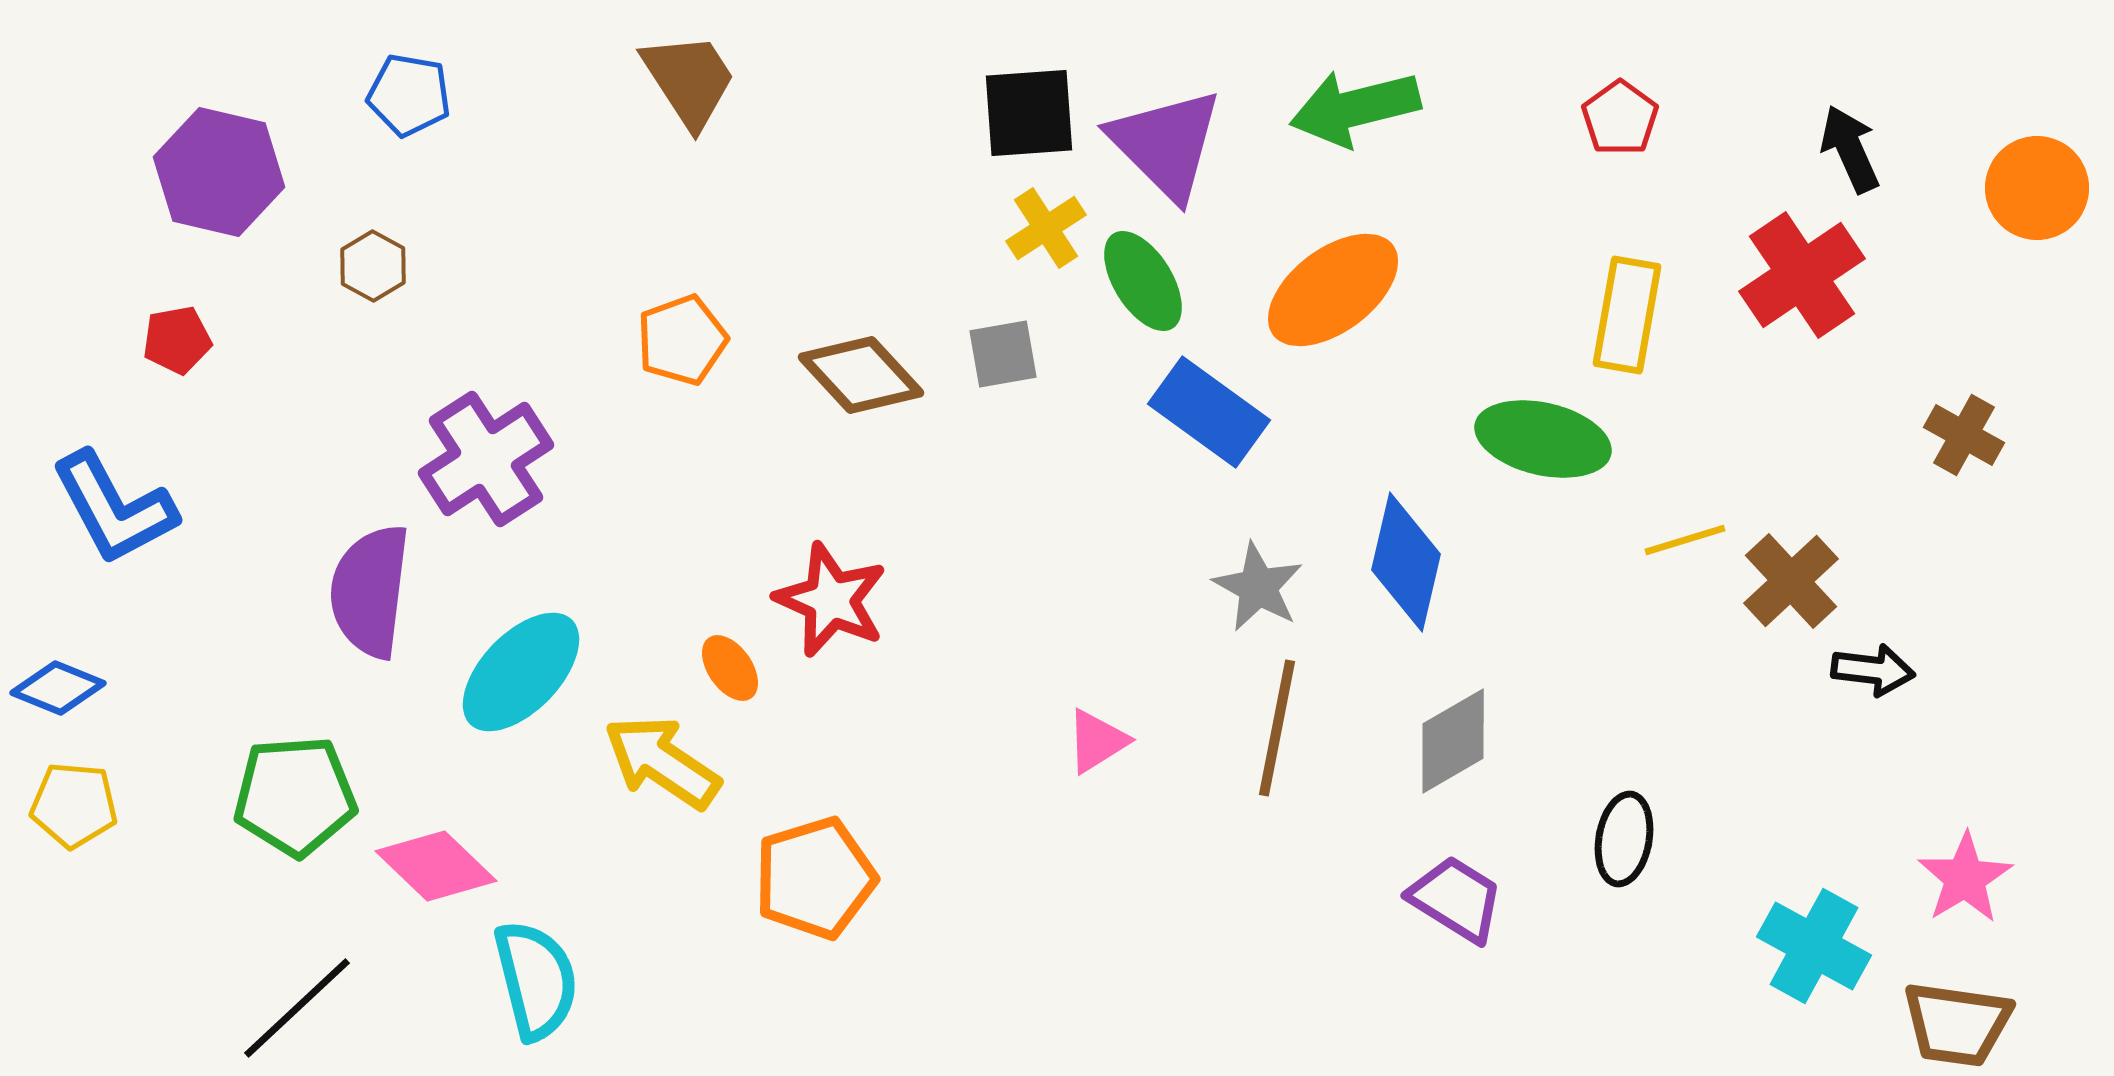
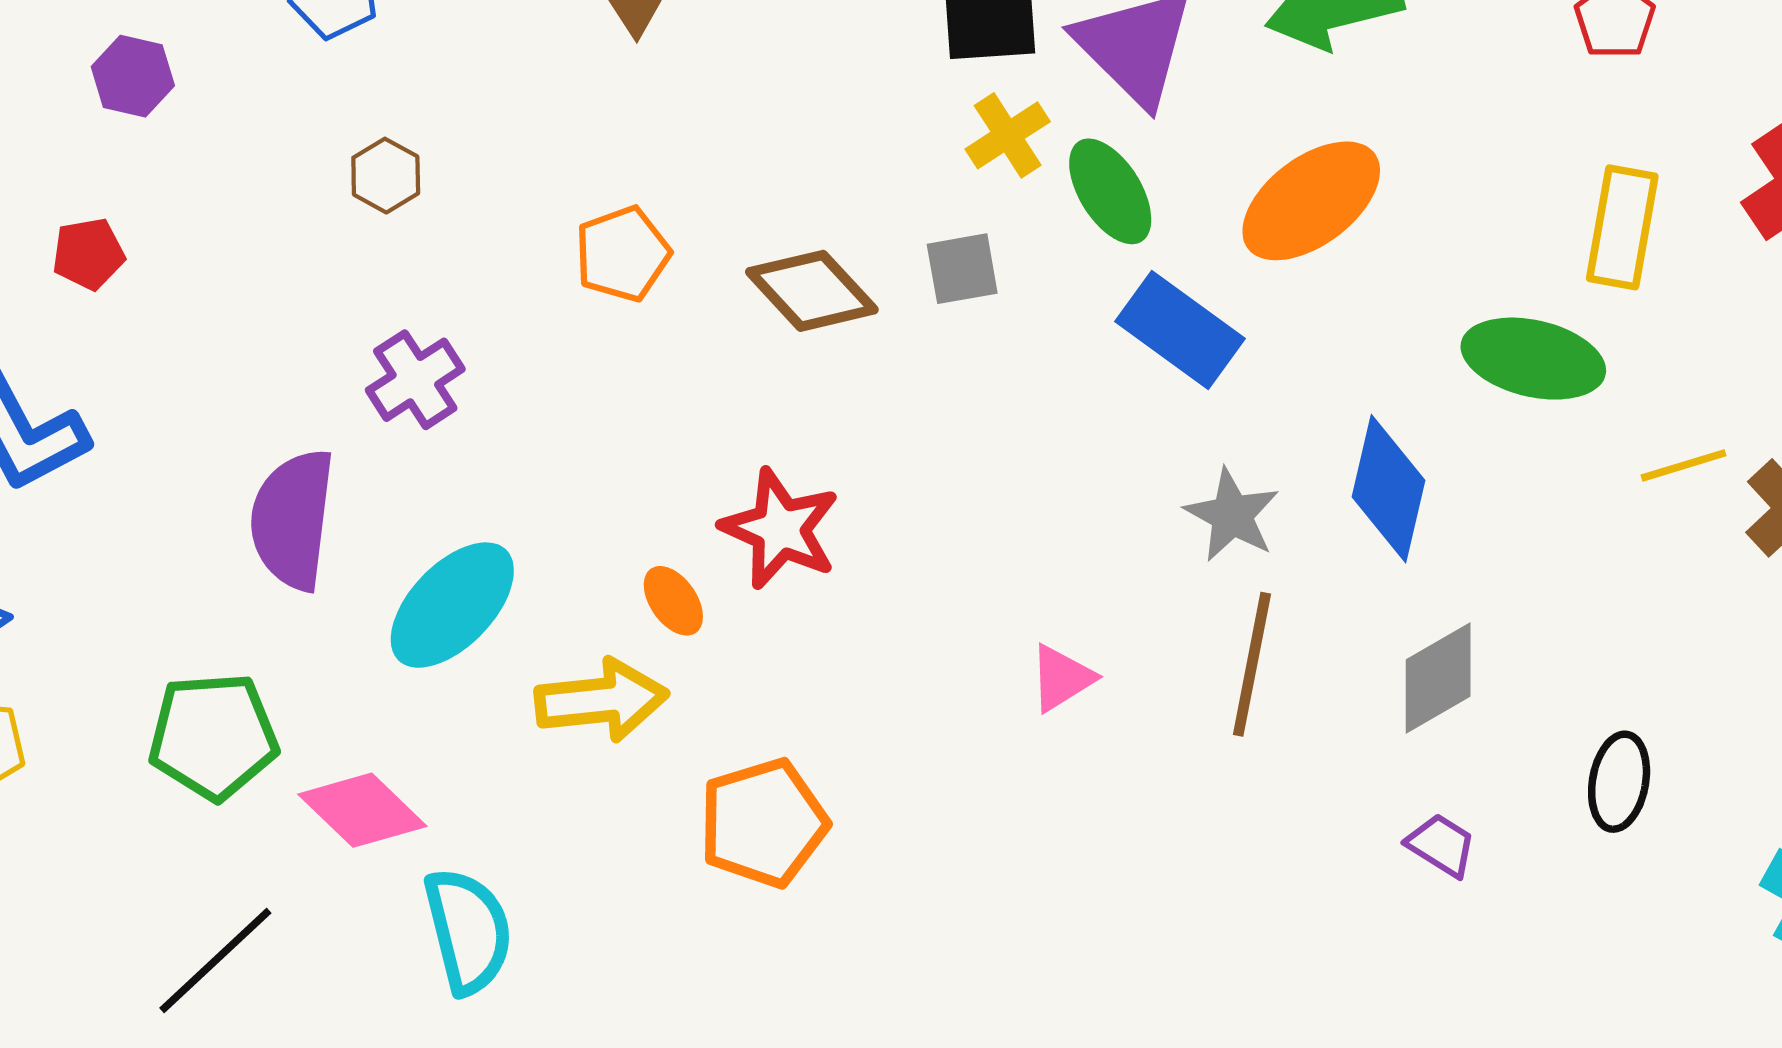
purple hexagon: (219, 172) -> (133, 76), size x0.6
brown hexagon: (373, 266) -> (386, 176), moved
purple cross: (486, 459) -> (415, 380), size x0.7
yellow arrow: (662, 762) -> (601, 700), turned 140
purple trapezoid: (1456, 899) -> (1441, 845), size x0.7

